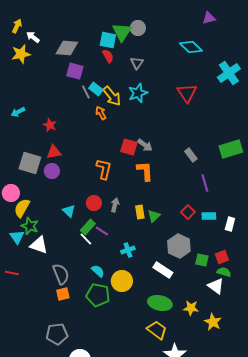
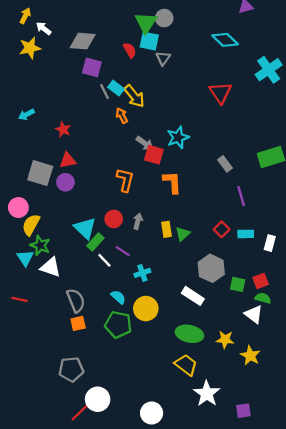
cyan square: (108, 40) -> (149, 41), moved
cyan star: (138, 93) -> (178, 137), moved
gray arrow: (145, 145) -> (145, 143), moved
cyan triangle: (69, 211) -> (85, 228), size x1.5
green rectangle: (88, 227) -> (95, 242), moved
cyan cross: (128, 250) -> (142, 273), moved

